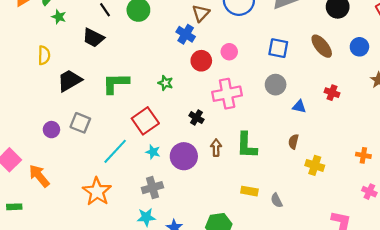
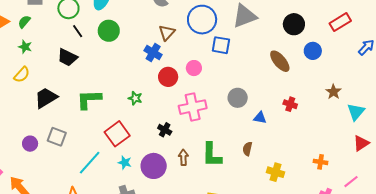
green star: (59, 17) -> (25, 47), moved
blue circle: (359, 47) -> (313, 51), moved
blue square: (278, 48) -> (221, 45), moved
yellow semicircle: (44, 55) -> (22, 75), turned 42
brown semicircle: (293, 142) -> (247, 149), moved

